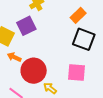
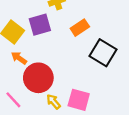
orange rectangle: (78, 15) -> (80, 28), moved
pink square: (77, 72) -> (79, 100), moved

